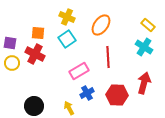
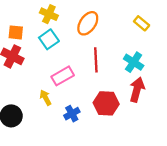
cyan cross: (144, 47) -> (134, 62), moved
blue cross: (87, 93) -> (72, 114), moved
yellow arrow: (69, 108) -> (45, 98), moved

